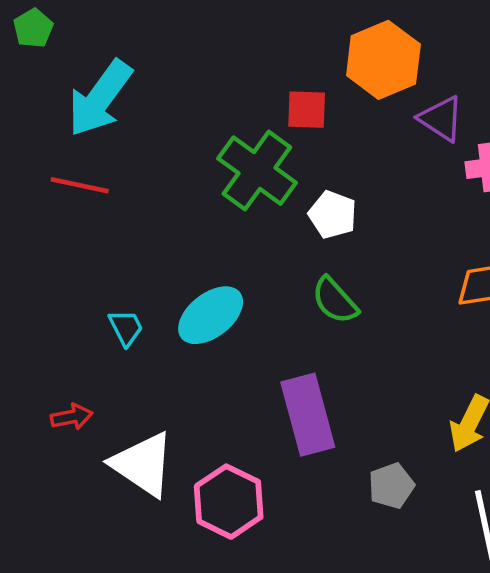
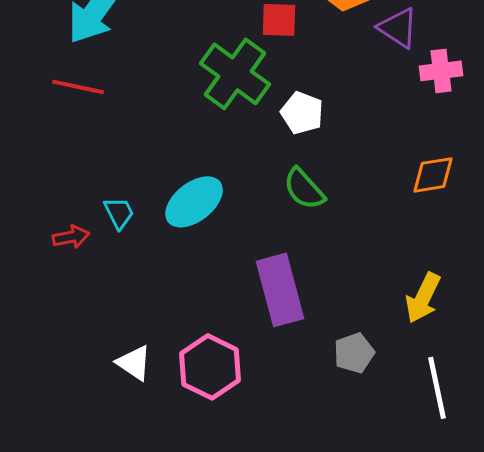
red arrow: (72, 417) -> (71, 237), moved
white triangle: (143, 464) -> (134, 363), moved, size x0.6

